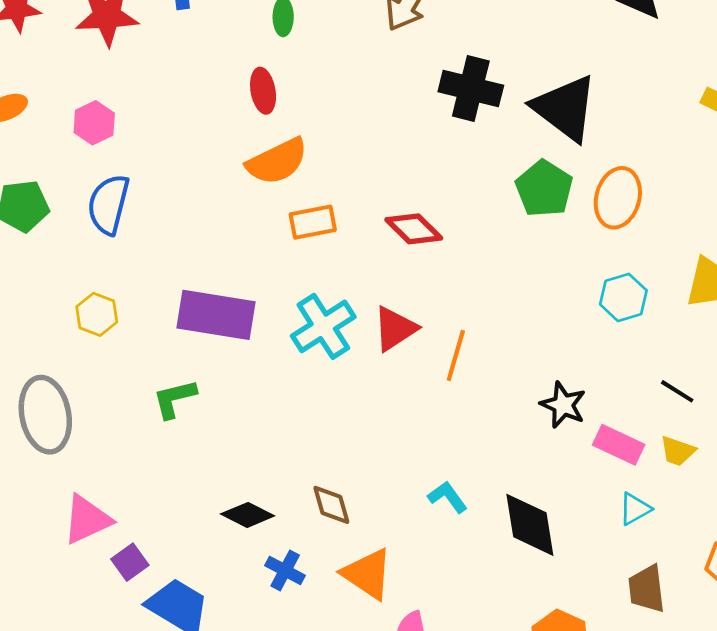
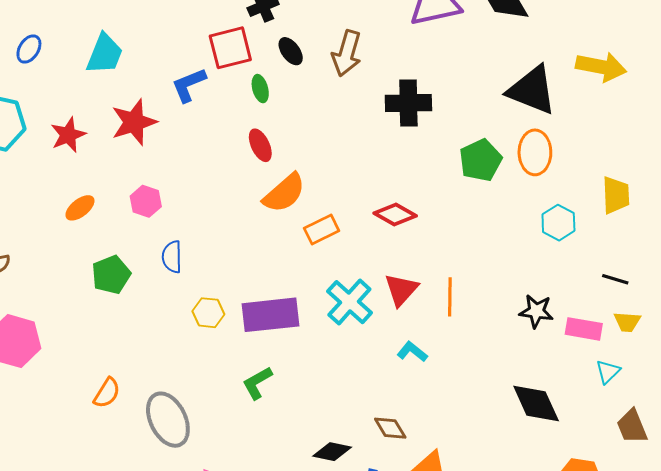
black triangle: (565, 108) -> (532, 90), moved
green pentagon: (544, 189) -> (480, 160), turned 30
blue semicircle: (108, 204) -> (172, 257), size x0.7
yellow hexagon: (97, 314) -> (208, 313), moved
cyan L-shape: (447, 497) -> (412, 352), moved

